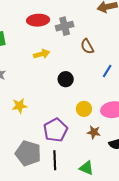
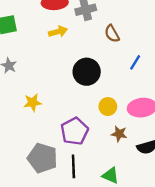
yellow arrow: (42, 54) -> (58, 32), moved
black circle: (66, 79) -> (87, 72), size x1.5

